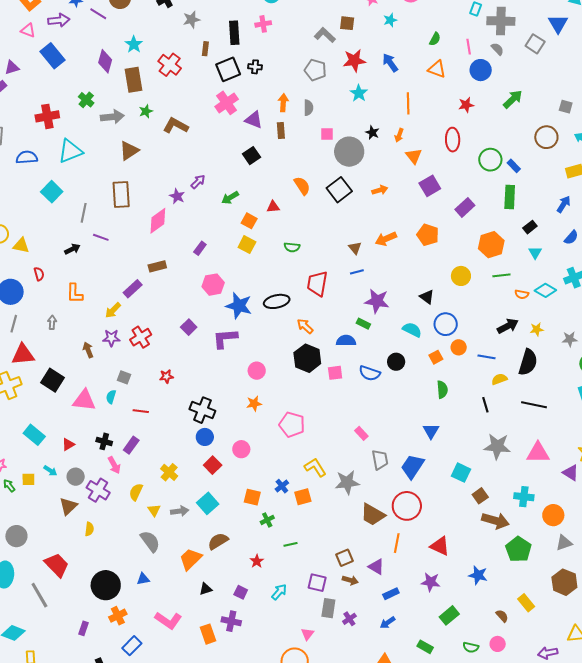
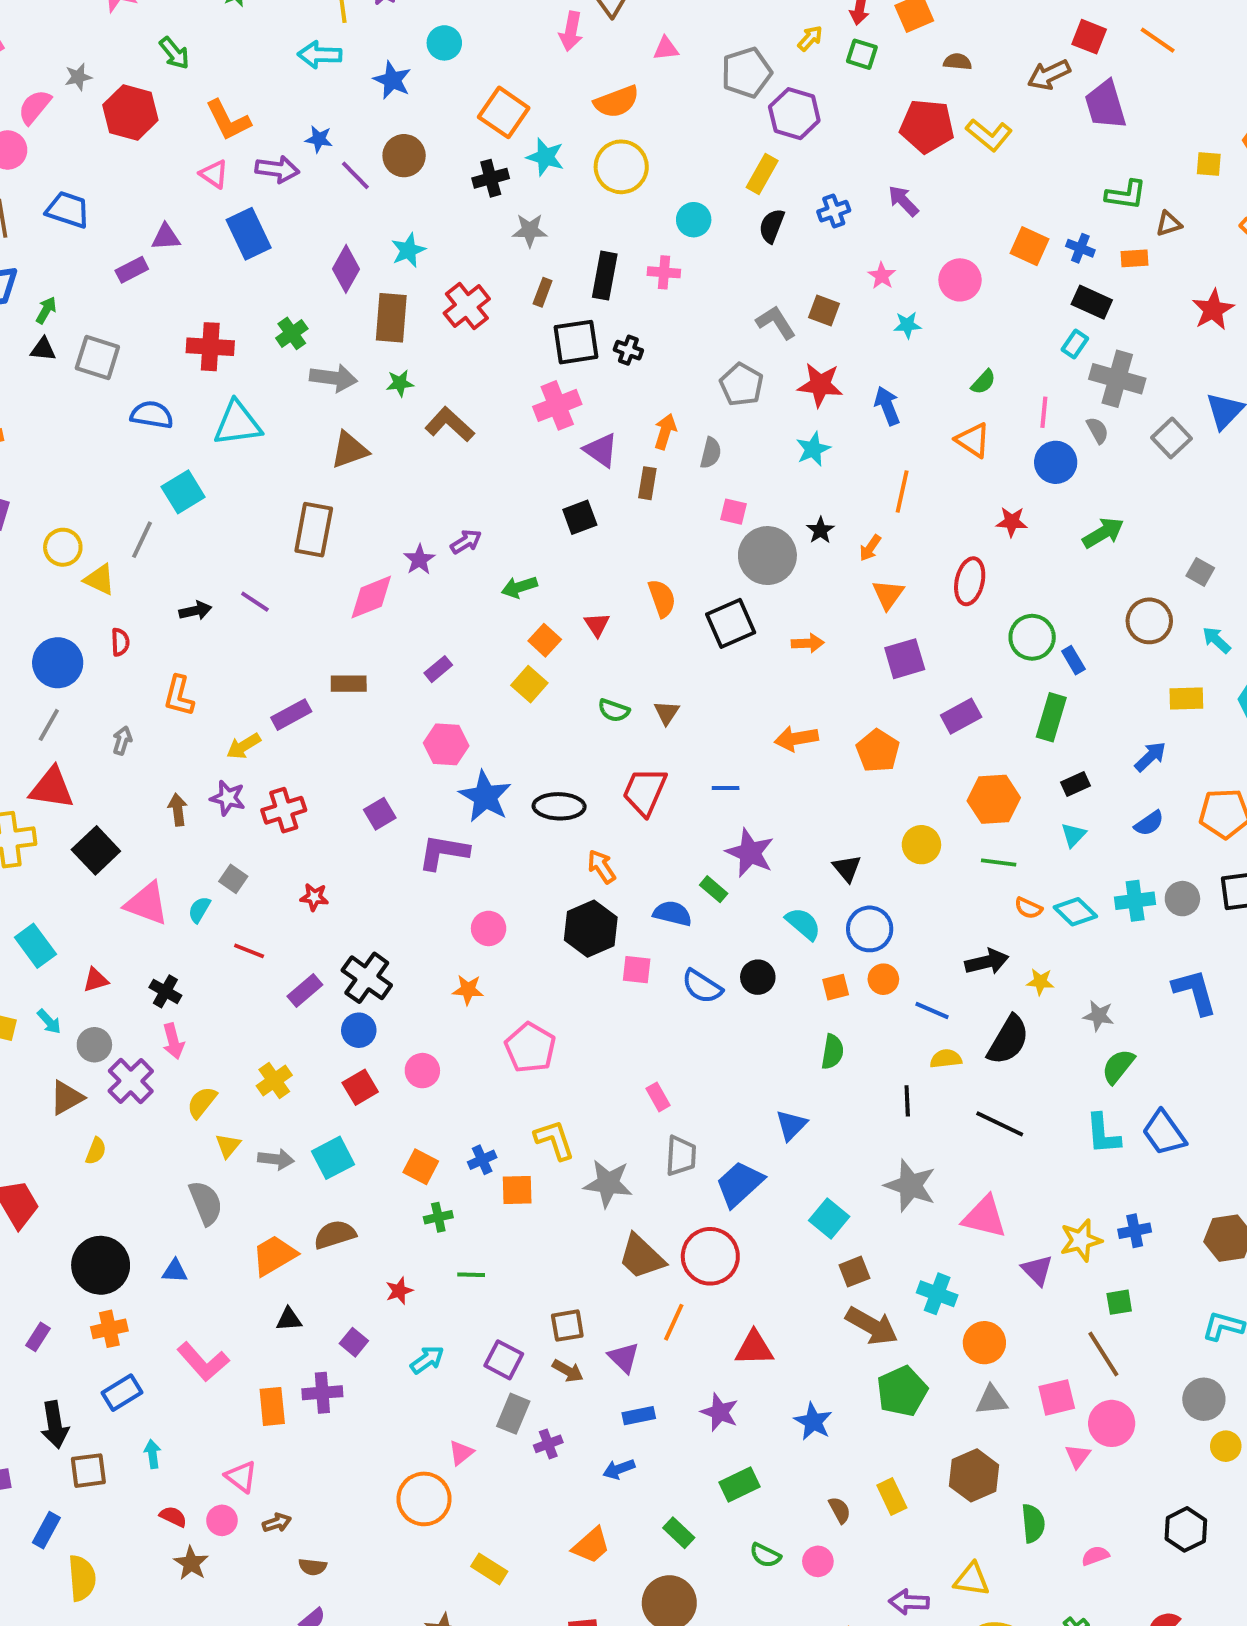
red triangle: (273, 207) -> (597, 625), turned 48
gray line: (84, 213) -> (142, 540), moved
brown triangle: (355, 248) -> (667, 713), moved
purple rectangle: (131, 445) -> (305, 991), moved
red triangle: (440, 546) -> (754, 1348), turned -40
purple cross: (231, 621) -> (322, 1393), turned -30

